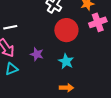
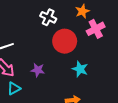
cyan star: (66, 61) -> (80, 69), moved

